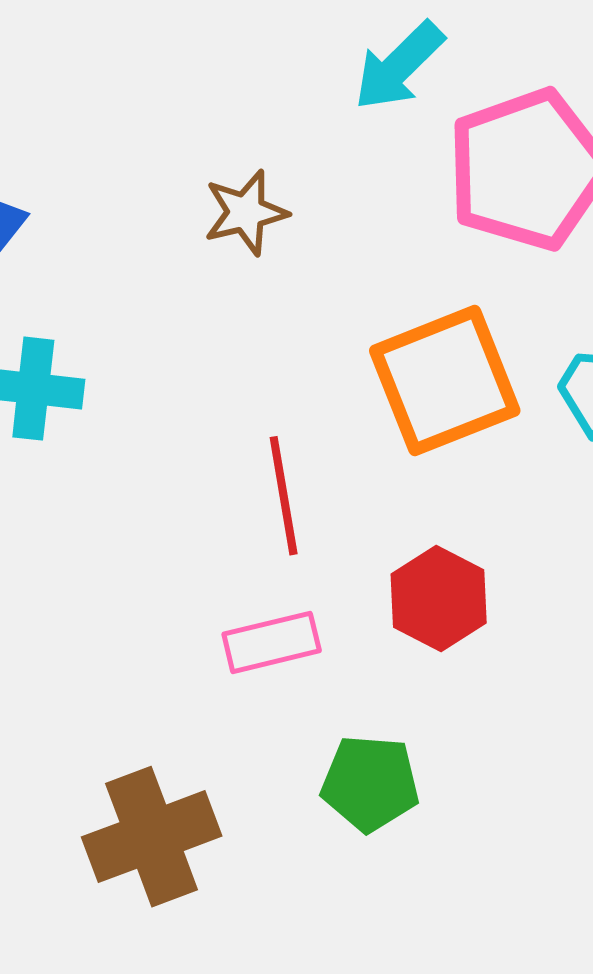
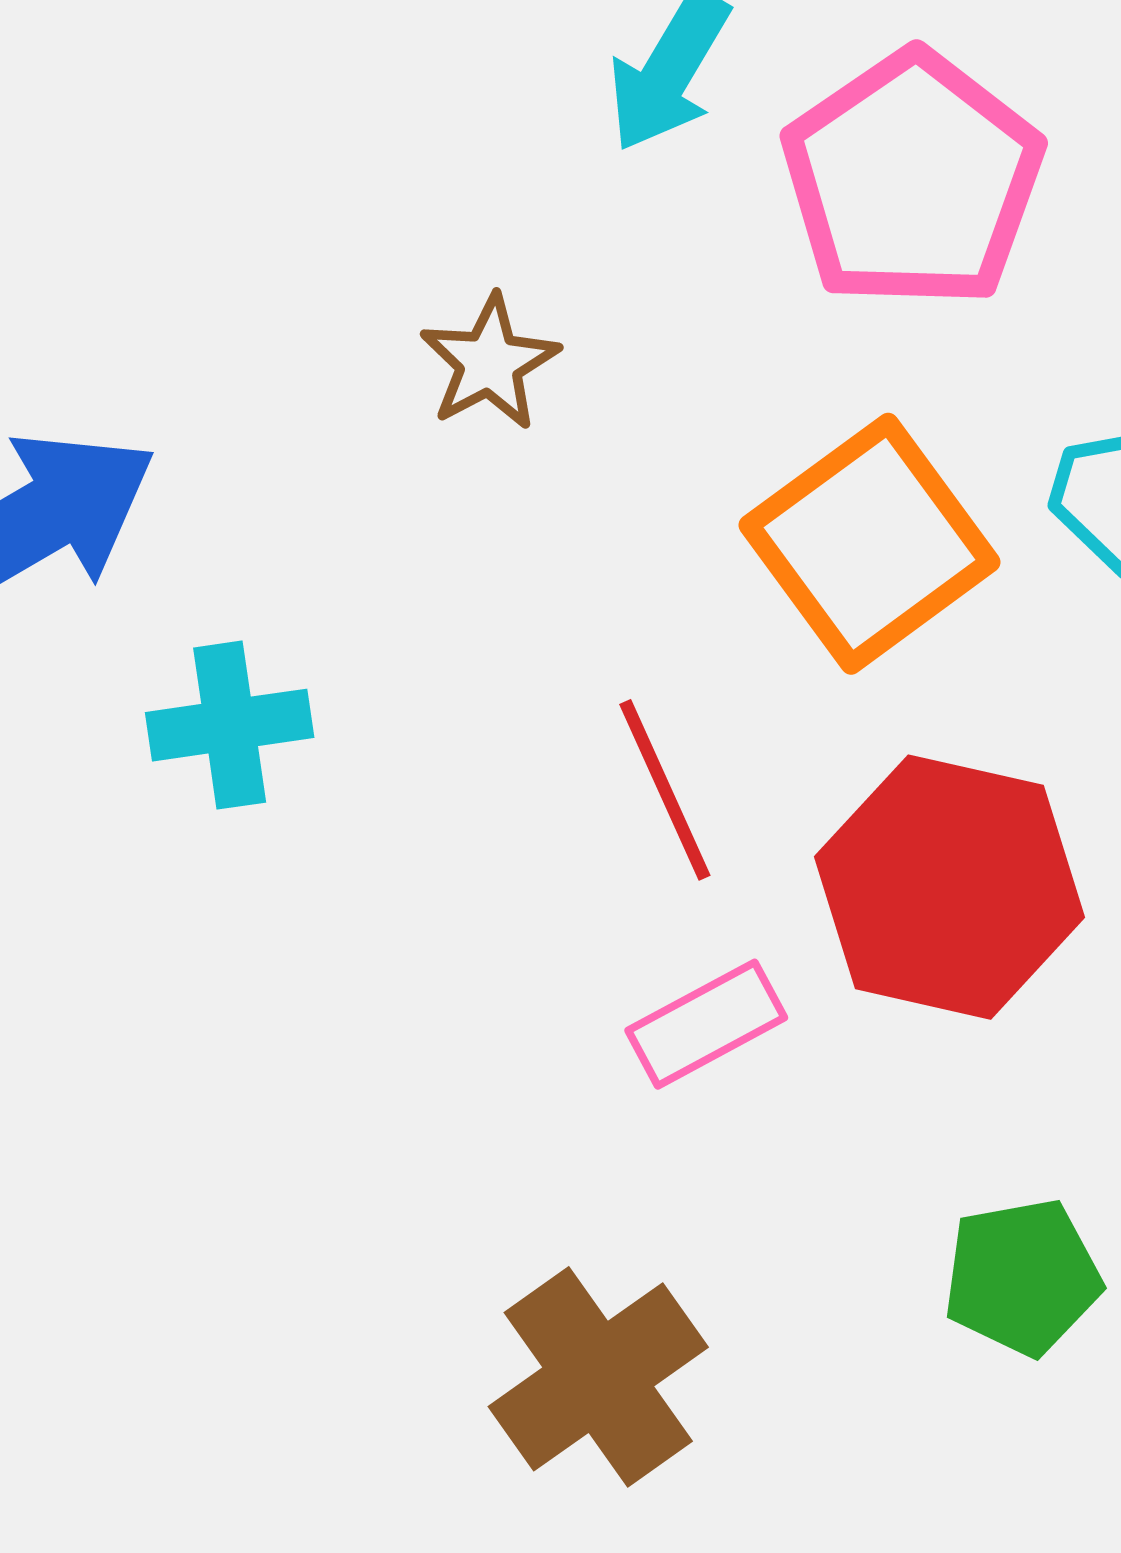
red hexagon: (439, 599) -> (949, 887), size x1.6
green pentagon: (370, 783) -> (1022, 1277), moved

